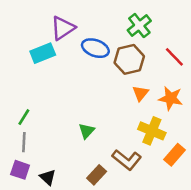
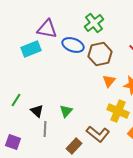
green cross: (139, 26) -> (94, 23), moved
purple triangle: (63, 28) -> (47, 29), turned 45
gray line: (24, 142) -> (45, 129), moved
black triangle: (48, 177) -> (37, 111), moved

